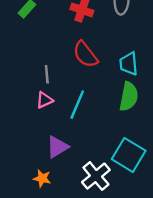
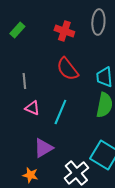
gray line: (47, 74) -> (24, 81), moved
pink triangle: (44, 100) -> (32, 108), turned 49

